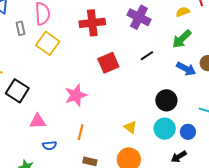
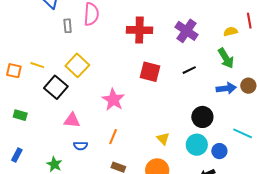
green arrow: (182, 39) -> (226, 58), turned -85
yellow square: (48, 43) -> (77, 65), moved
red square: (108, 63) -> (150, 72), turned 30
blue arrow: (186, 69) -> (226, 88), turned -42
pink star: (76, 95) -> (113, 100), turned -30

